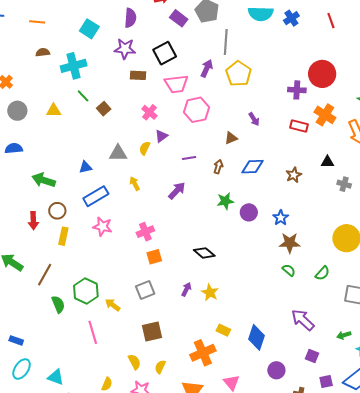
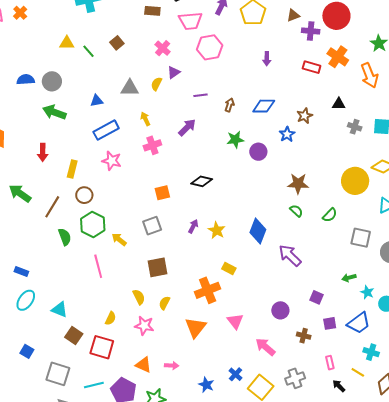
green line: (83, 96) -> (89, 51), moved
gray circle: (17, 111) -> (52, 81), moved
purple arrow: (254, 119) -> (267, 59), turned 32
brown triangle: (231, 138) -> (293, 15), moved
brown circle: (57, 211) -> (84, 195), moved
blue star: (281, 218) -> (287, 134), moved
pink cross: (145, 232) -> (152, 145), moved
black diamond: (204, 253) -> (202, 181), moved, turned -30
purple arrow: (303, 320) -> (290, 255), moved
blue diamond: (256, 337) -> (258, 231), moved

